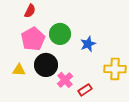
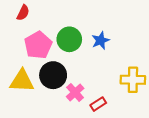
red semicircle: (30, 11) -> (23, 13), moved
blue star: (88, 44) -> (101, 40), moved
yellow triangle: (19, 70) -> (22, 81), size x1.6

